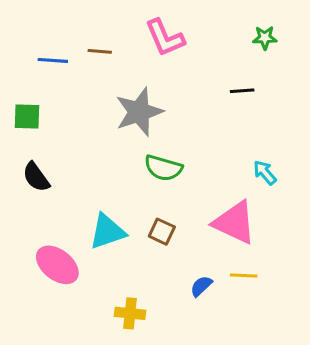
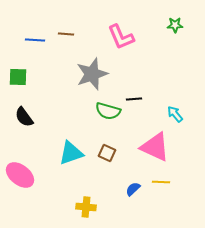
pink L-shape: (165, 38) -> (121, 37), moved
black line: (242, 91) -> (134, 99), moved
pink ellipse: (57, 265) -> (20, 175), moved

